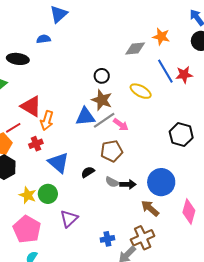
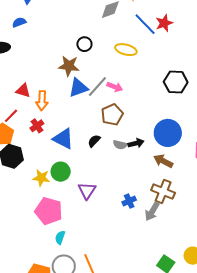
brown star: (102, 100) -> (69, 66), moved
red triangle: (31, 106) -> (23, 91), size x0.7
brown cross: (143, 238) -> (163, 191), turned -30

